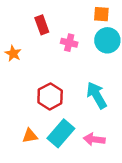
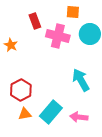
orange square: (101, 14) -> (73, 12), moved
pink cross: (69, 43) -> (58, 36), size x1.6
red hexagon: (50, 96) -> (21, 90), moved

